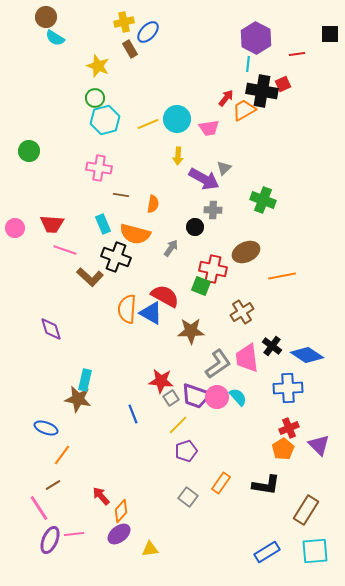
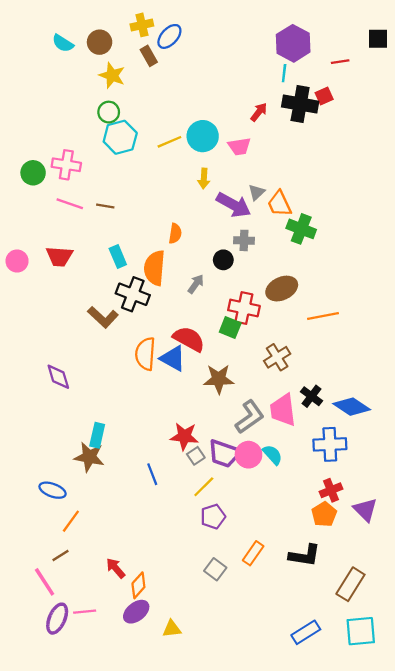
brown circle: (46, 17) -> (100, 42), moved
orange trapezoid: (244, 110) -> (279, 204), moved, turned -85
pink cross: (99, 168) -> (66, 165), moved
brown line: (121, 195) -> (105, 206), moved
orange semicircle: (135, 234) -> (155, 268), turned 80
pink line: (65, 250) -> (70, 204), moved

